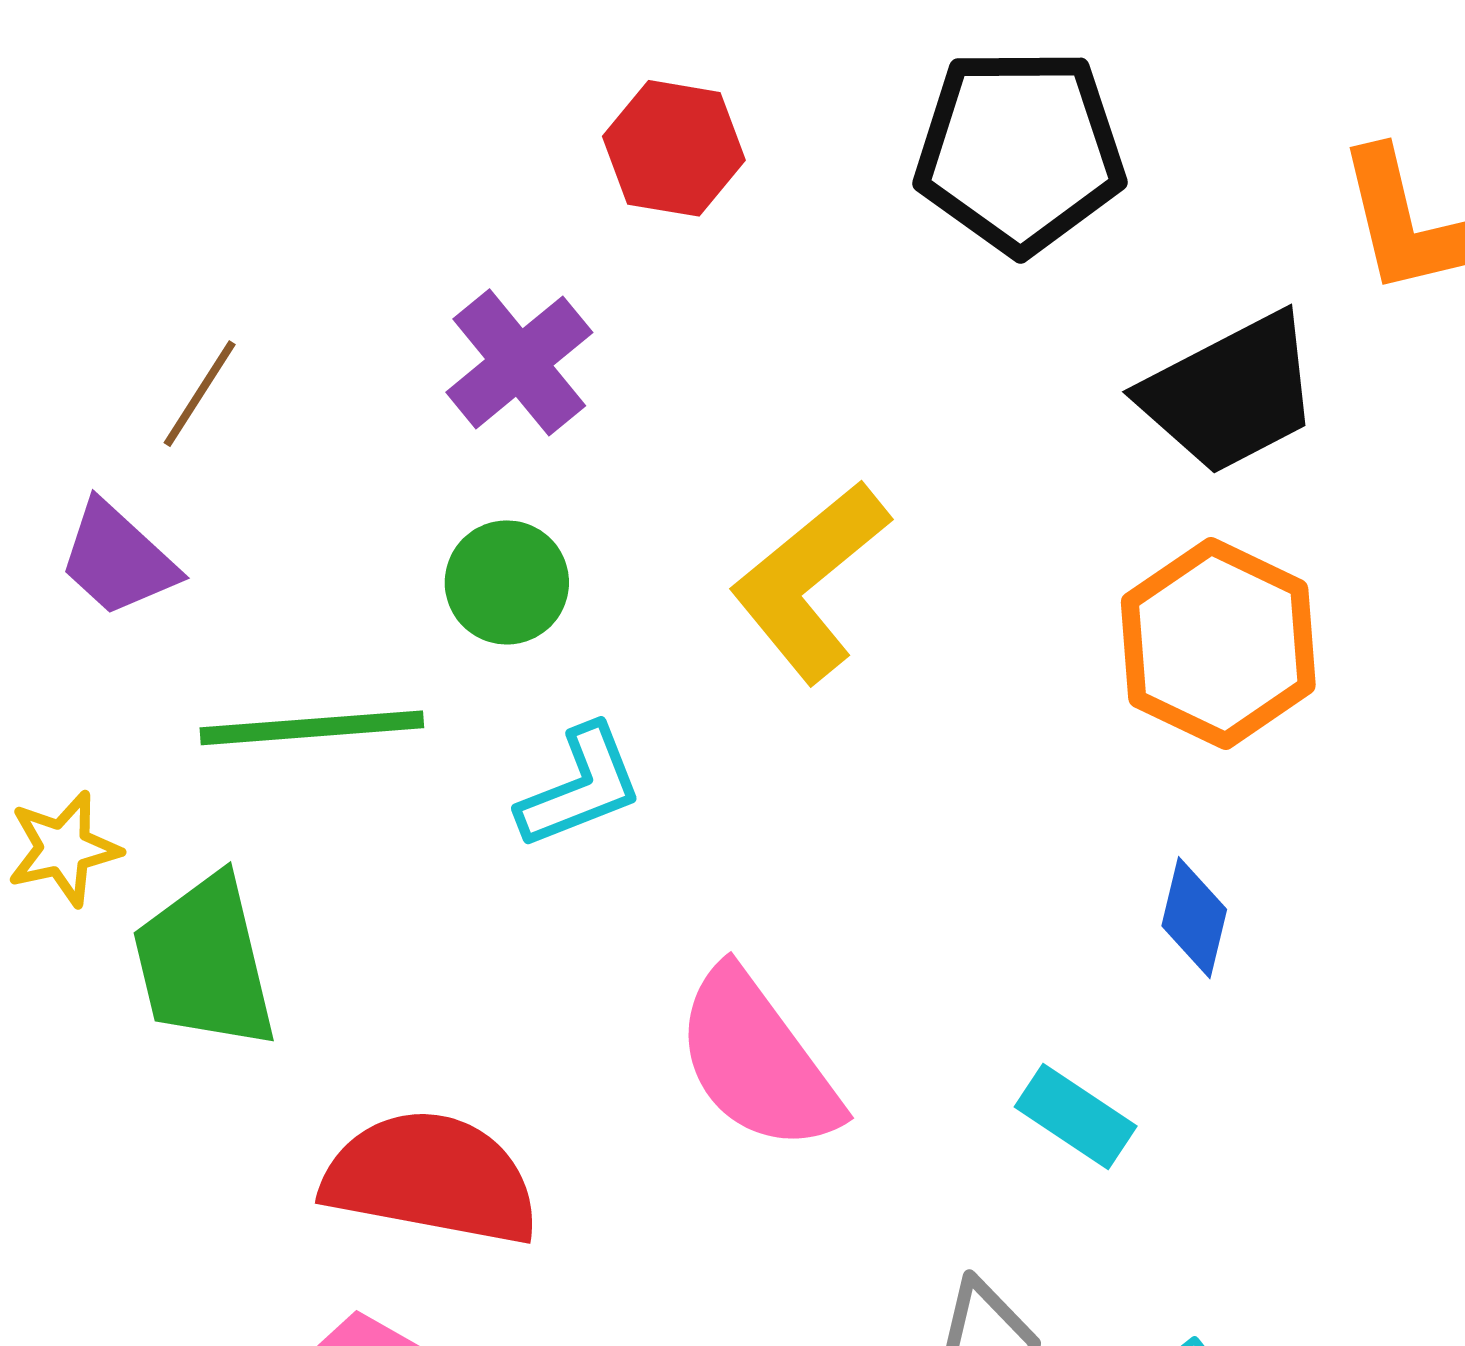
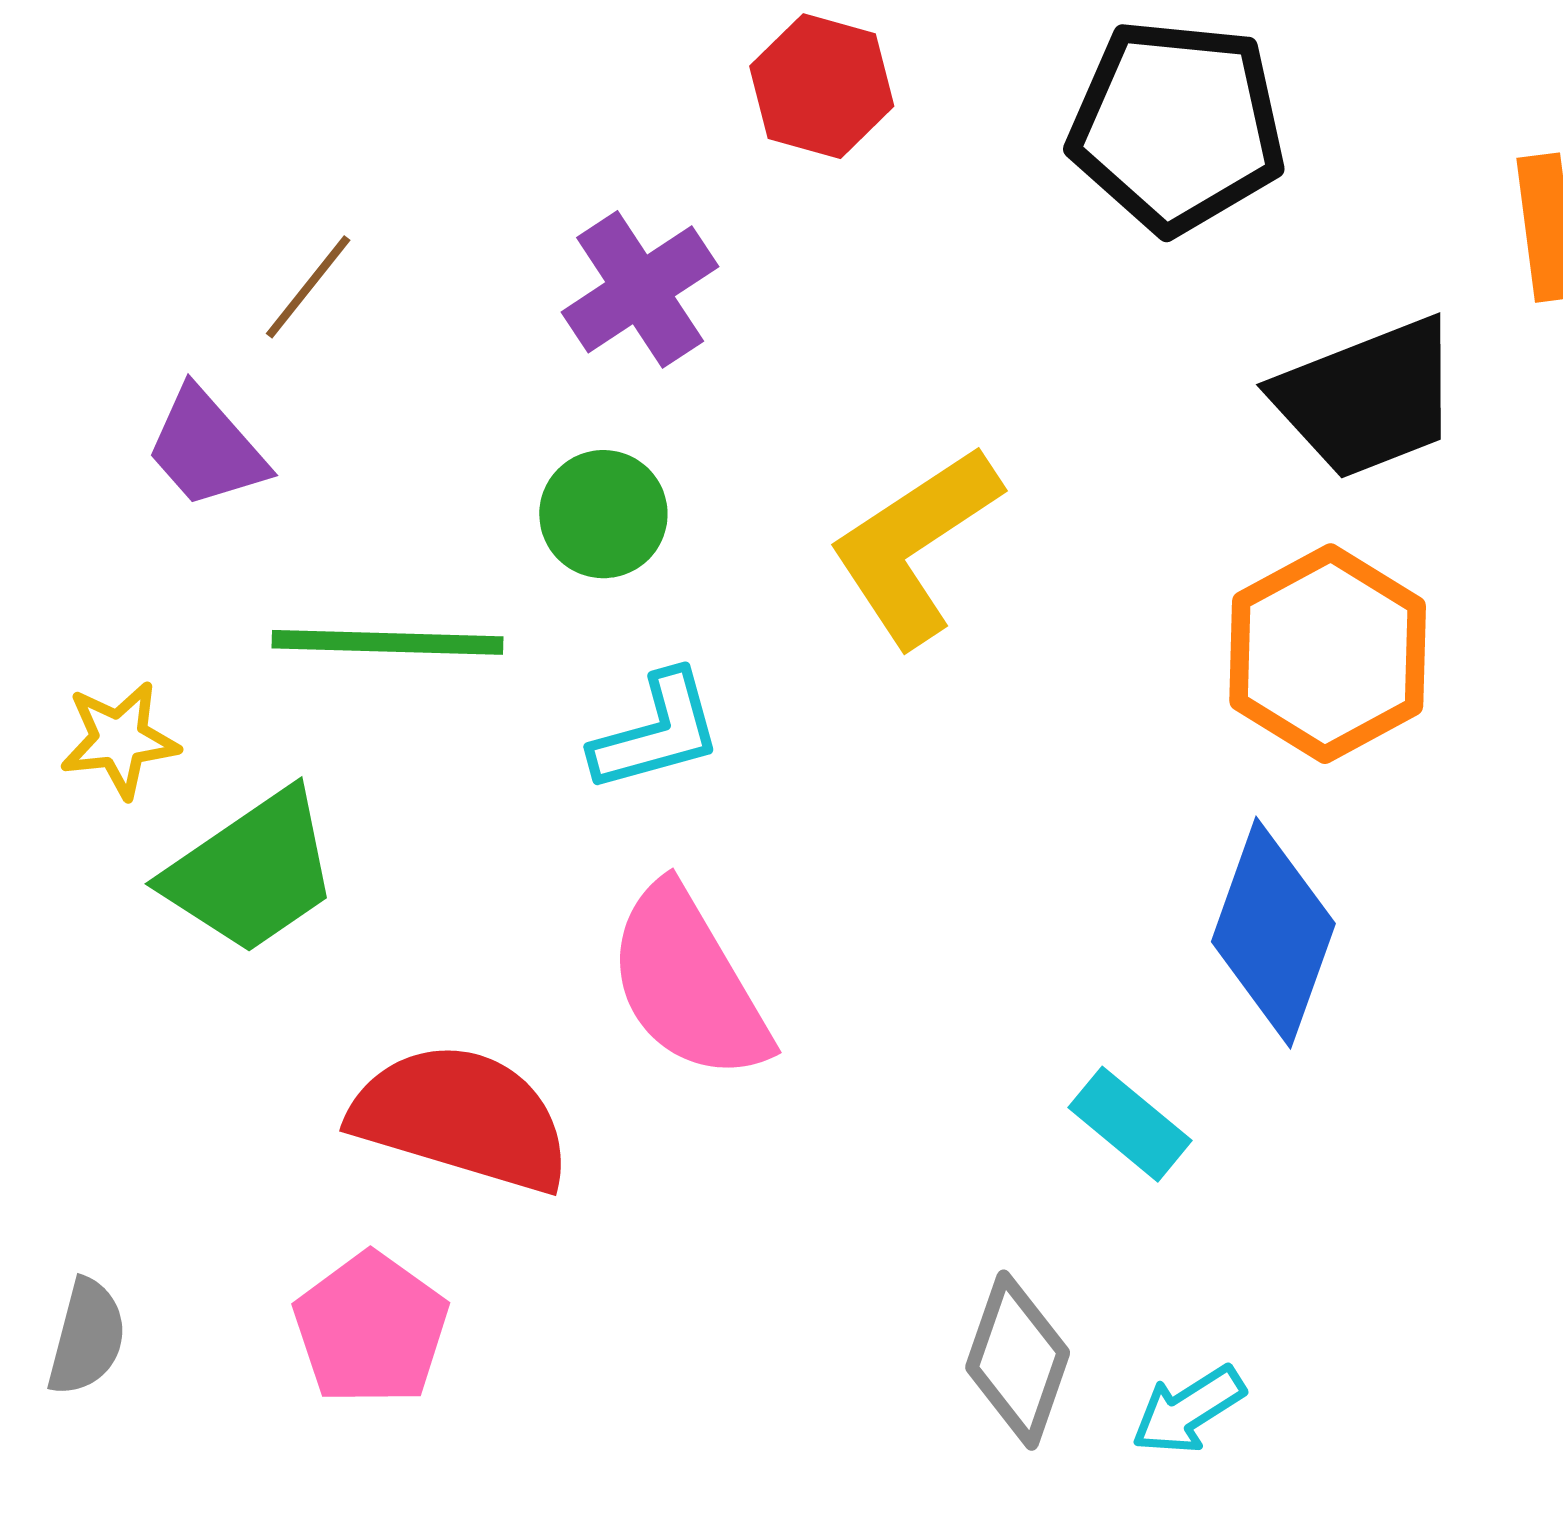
blue diamond: (1194, 918) -> (1273, 933), size x1.8
green trapezoid: (205, 963) -> (252, 872), turned -117
pink semicircle: (757, 1061) -> (688, 983), moved

